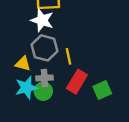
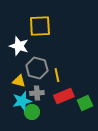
white star: (42, 20) -> (19, 46), moved
red rectangle: (77, 82) -> (64, 96), turned 36
green circle: (43, 91) -> (32, 112), moved

